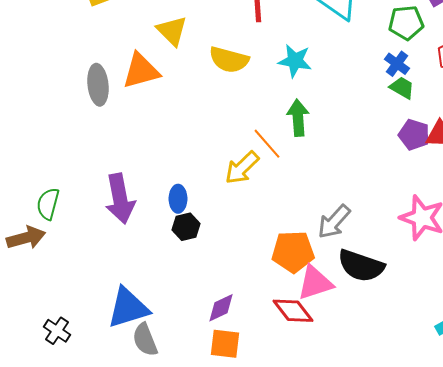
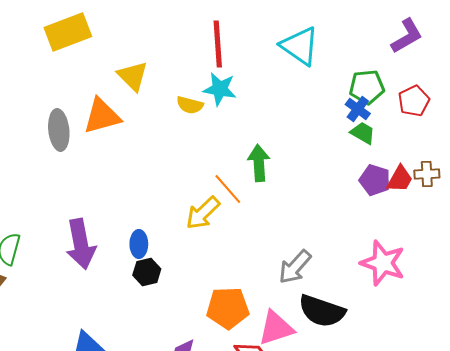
green pentagon: (406, 23) -> (367, 87), moved
yellow semicircle: (229, 60) -> (190, 105), size x0.7
cyan star: (295, 61) -> (220, 89), moved
orange pentagon: (293, 252) -> (228, 308), moved

